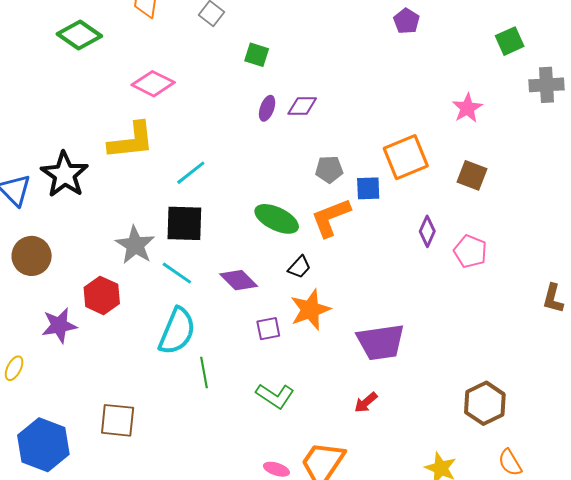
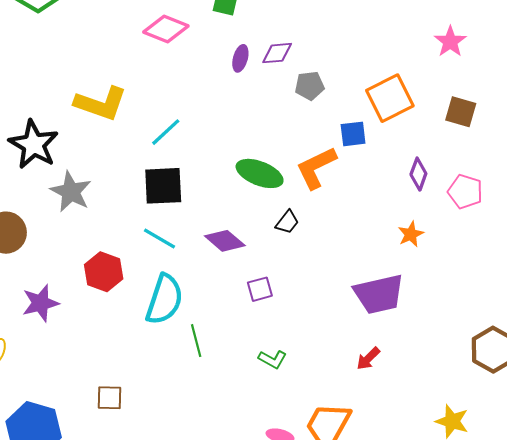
pink diamond: (153, 84) -> (166, 29), moved
yellow L-shape: (131, 141) -> (101, 104), turned 30
gray pentagon: (329, 169) -> (310, 86), moved
gray star: (135, 245) -> (71, 192), moved
red hexagon: (102, 295) -> (104, 272), moved
orange star: (310, 310) -> (411, 234), moved, size x0.6
green L-shape: (275, 396) -> (272, 359), size x0.7
brown square: (118, 420) -> (110, 398), size x0.7

